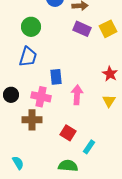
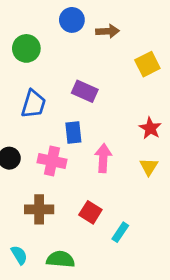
green circle: (31, 27) -> (26, 48), moved
purple rectangle: (82, 29) -> (85, 91), moved
brown cross: (32, 120) -> (39, 209), moved
green semicircle: (68, 166) -> (61, 259), moved

